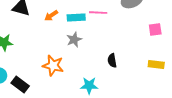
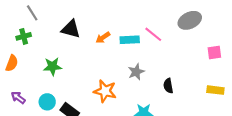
pink line: (98, 13) -> (153, 34), turned 36
gray star: (74, 40) -> (136, 72), moved

